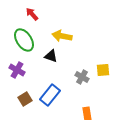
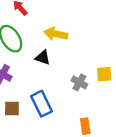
blue rectangle: (50, 95) -> (41, 104), turned -65
brown square: (25, 99) -> (12, 108), turned 32

